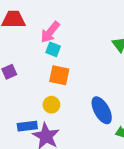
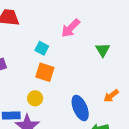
pink arrow: (50, 32) -> (71, 28), moved

